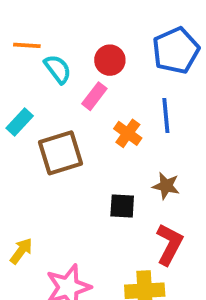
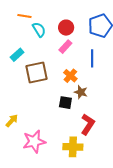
pink rectangle: (94, 96) -> (65, 47), moved
orange cross: (128, 133) -> (70, 76), moved
brown star: (166, 186) -> (81, 92), moved

